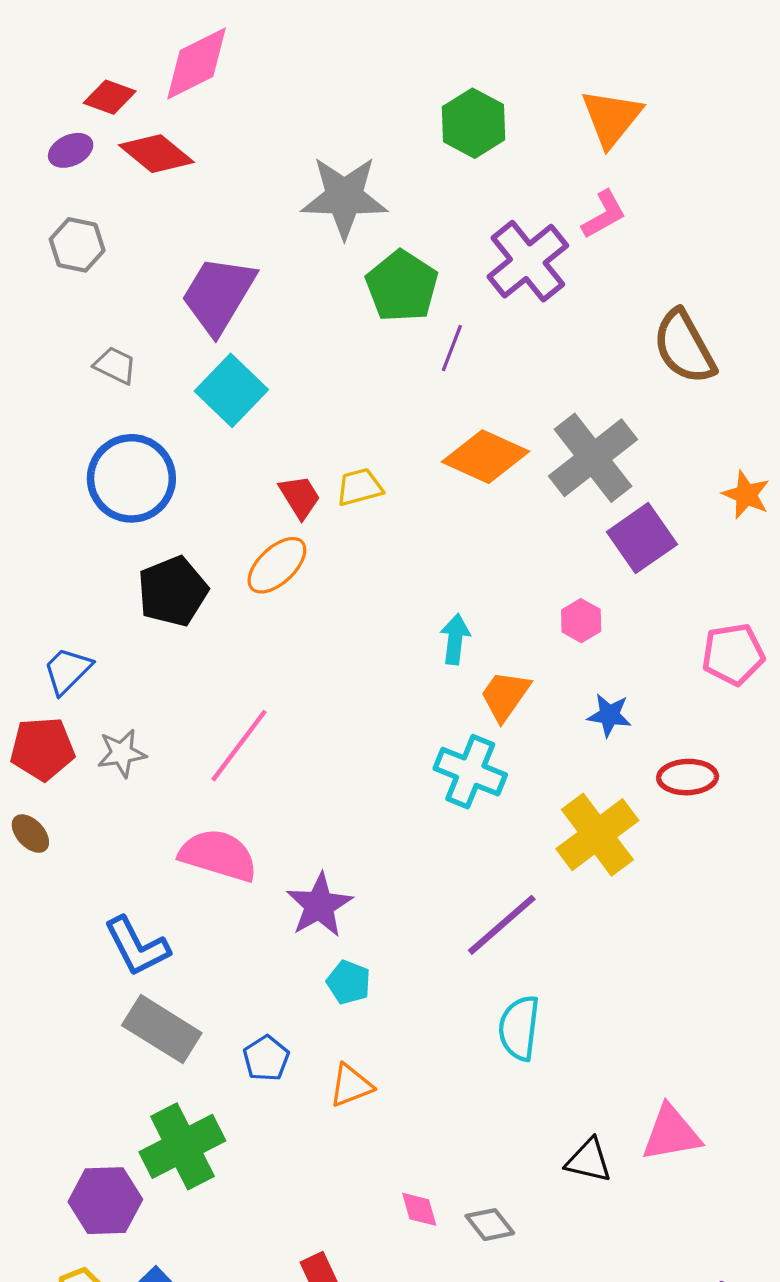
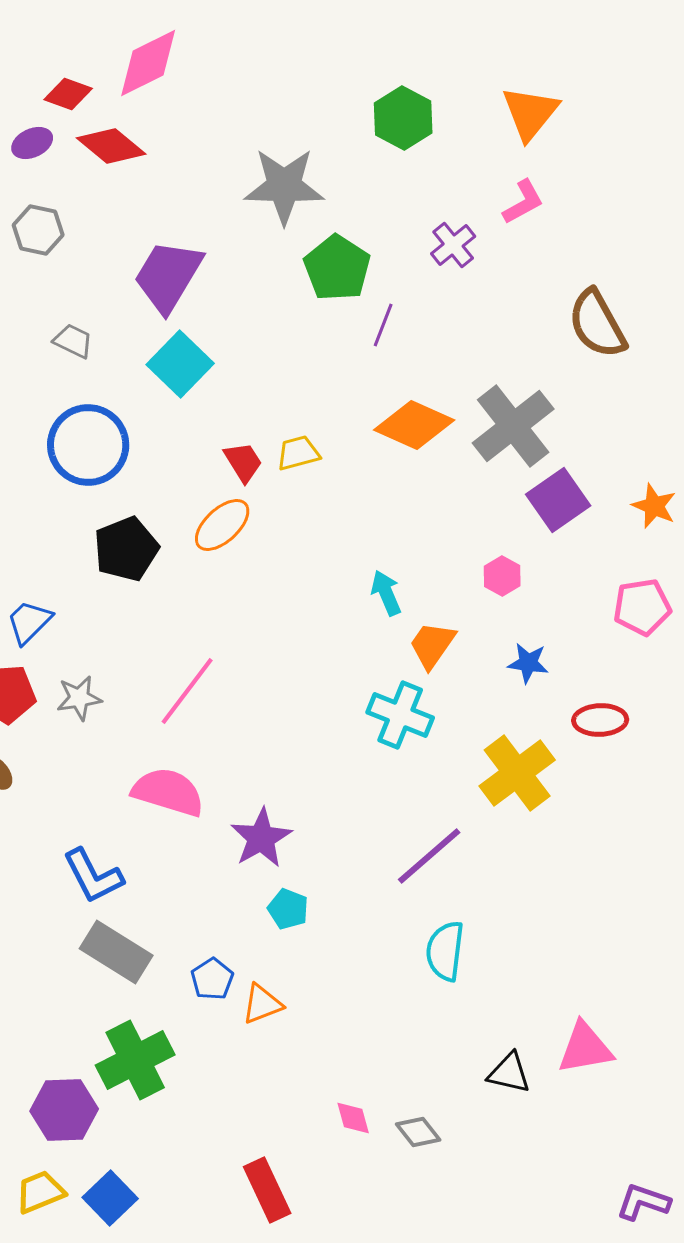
purple cross: (528, 261) -> (453, 245), size x0.6
orange star: (746, 495) -> (654, 506), moved
cyan arrow: (455, 639) -> (386, 593), turned -30
orange triangle: (351, 1085) -> (262, 1004), moved

